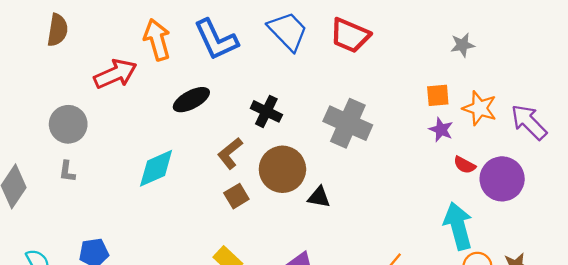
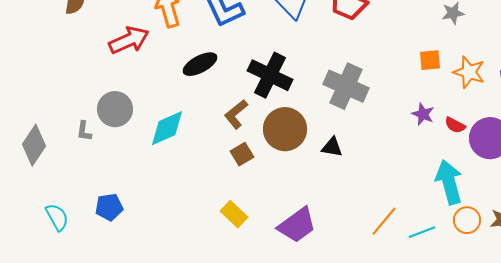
black cross: (266, 111) -> (270, 75), size x1.5
gray circle: (68, 124) -> (115, 109), moved
purple star: (441, 130) -> (423, 114), moved
black triangle: (319, 197) -> (332, 147), moved

